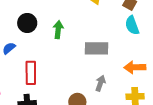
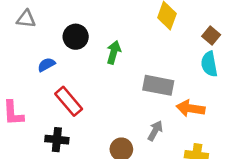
orange arrow: (135, 67) -> (191, 108), moved
red rectangle: (31, 73) -> (69, 101), turned -50

